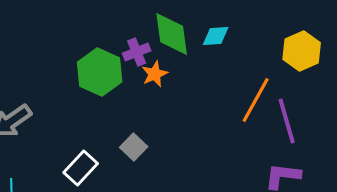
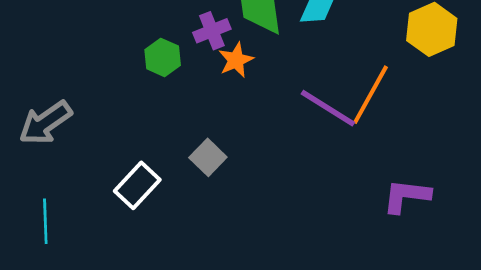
green hexagon: (100, 72) -> (163, 57), size x0.6
purple line: (287, 121) -> (328, 108), moved, turned -42

